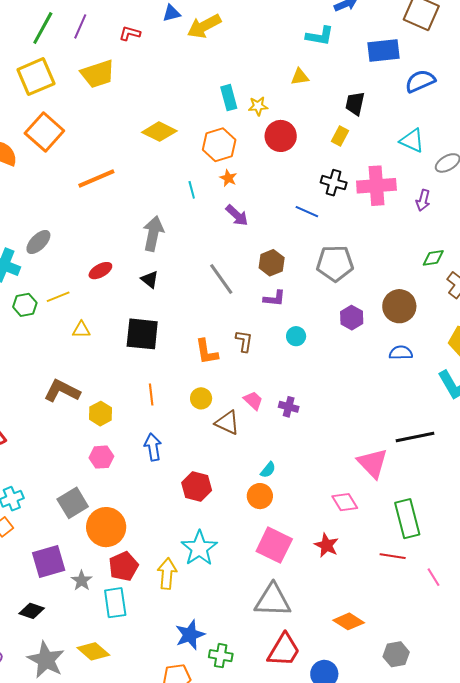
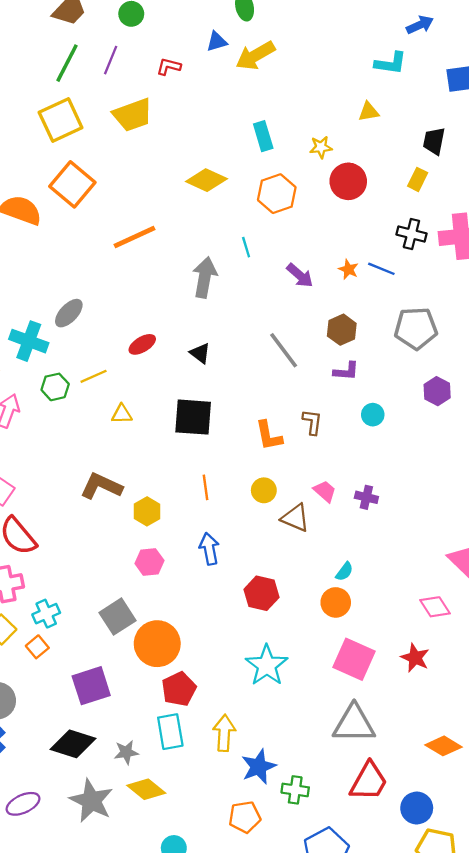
cyan rectangle: (229, 98) -> (263, 136), moved
orange star: (228, 178) -> (348, 269), moved
gray arrow: (153, 234) -> (205, 277), moved
yellow arrow: (167, 574) -> (224, 733), moved
gray star: (82, 581) -> (126, 752), moved, turned 30
black diamond: (32, 611) -> (73, 744), size x1.5

